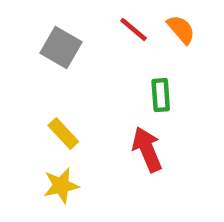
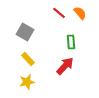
gray square: (61, 48) -> (25, 32), moved
red arrow: (147, 149) -> (65, 66), turned 66

